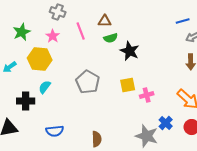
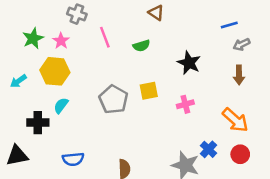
brown triangle: (105, 21) -> (156, 13), moved, turned 32
pink star: (53, 36) -> (61, 41), moved
black star: (130, 51) -> (189, 63), moved
yellow square: (128, 85) -> (149, 91), moved
pink cross: (147, 95) -> (185, 104), moved

